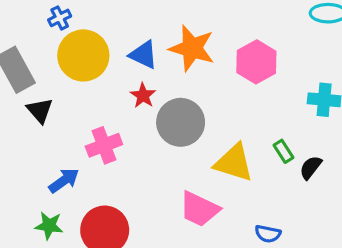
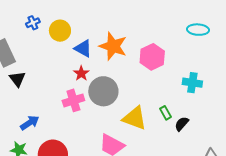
yellow circle: (83, 55) -> (60, 31), moved, size x0.7
pink cross: (104, 145) -> (73, 100), moved

